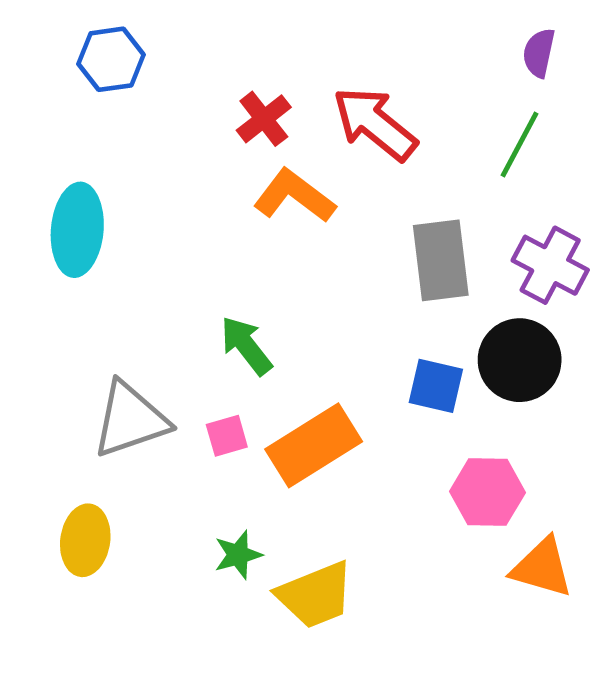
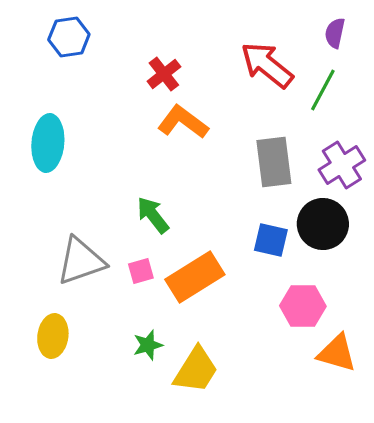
red arrow: (375, 124) -> (267, 65), moved
purple cross: (550, 265) -> (342, 165), turned 30
yellow trapezoid: (315, 595) -> (196, 370), turned -36

